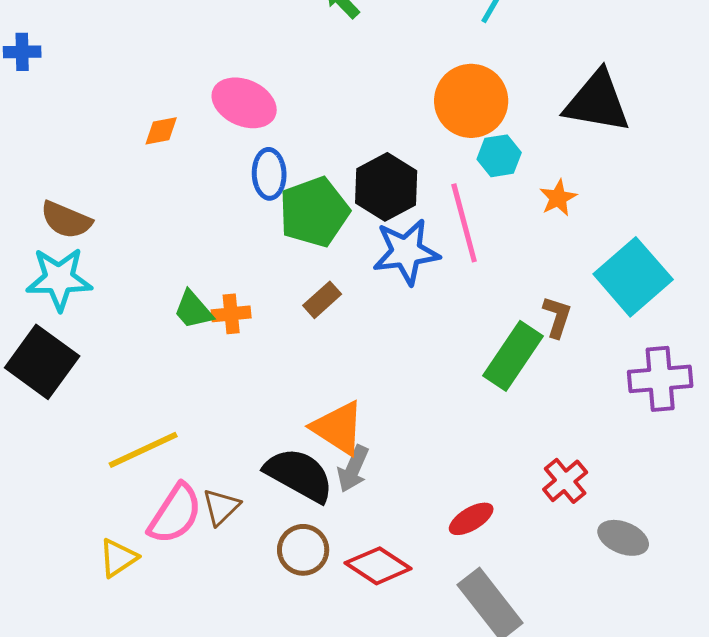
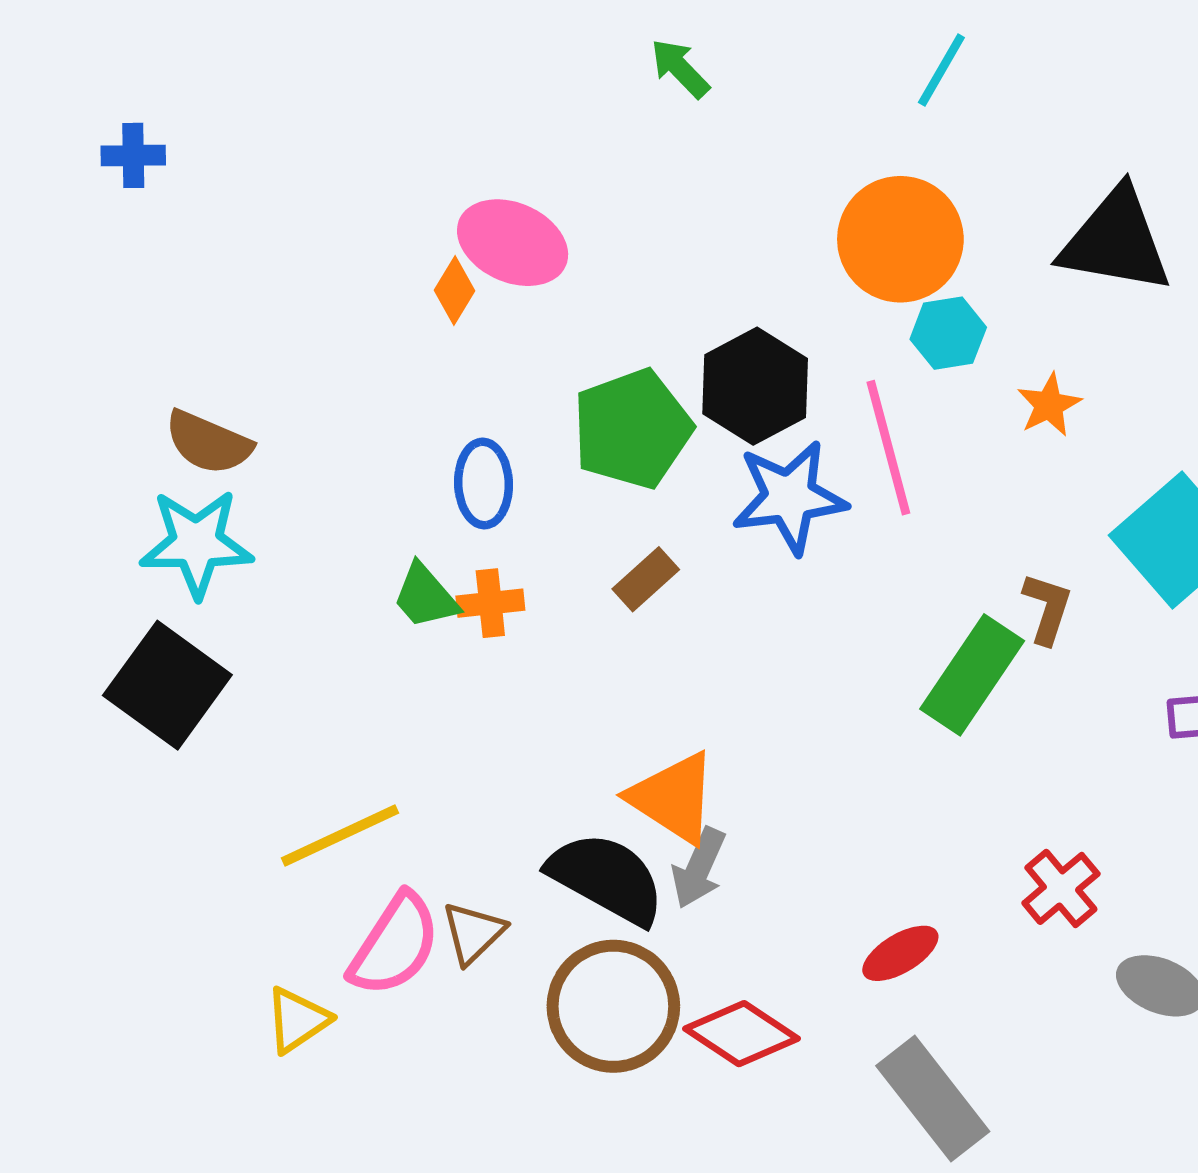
orange diamond: (161, 131) -> (454, 290), moved, turned -48
blue ellipse: (269, 174) -> (484, 484), moved
brown circle: (303, 550) -> (613, 1006), size x1.5

